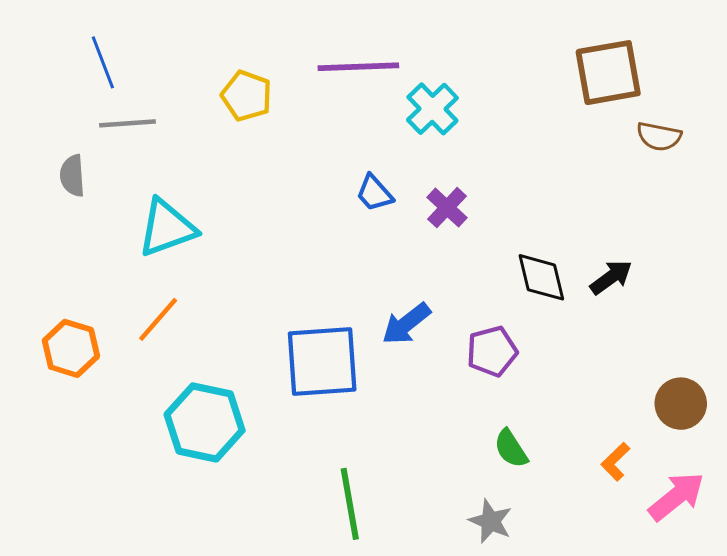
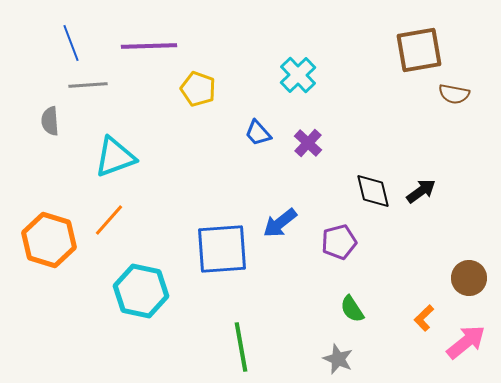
purple line: (358, 67) -> (149, 46), moved
yellow pentagon: (247, 96) -> (198, 89), moved
orange hexagon: (71, 348) -> (49, 240), size x1.4

